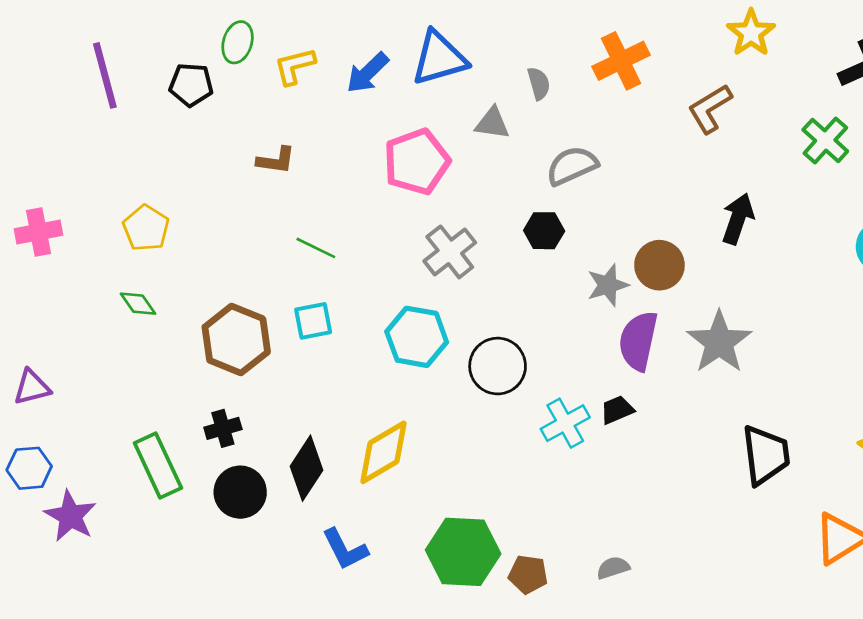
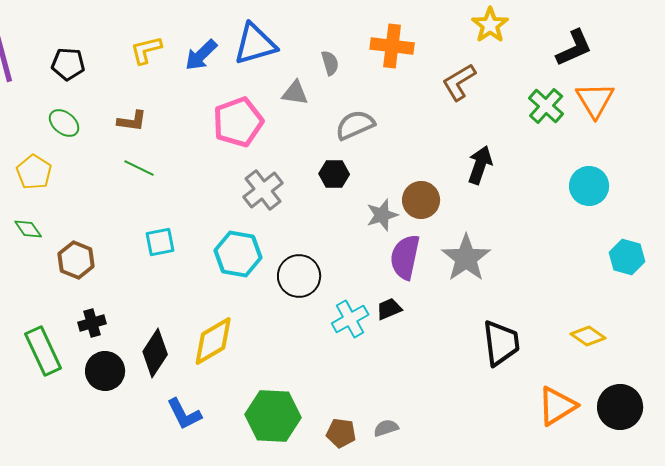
green ellipse: (238, 42) -> (64, 123), moved, turned -68
orange cross: (621, 61) -> (392, 46), turned 33
green line: (316, 248) -> (139, 168), moved
brown hexagon: (236, 340) -> (76, 260), moved, size x0.7
brown pentagon: (528, 574) -> (341, 433), moved

